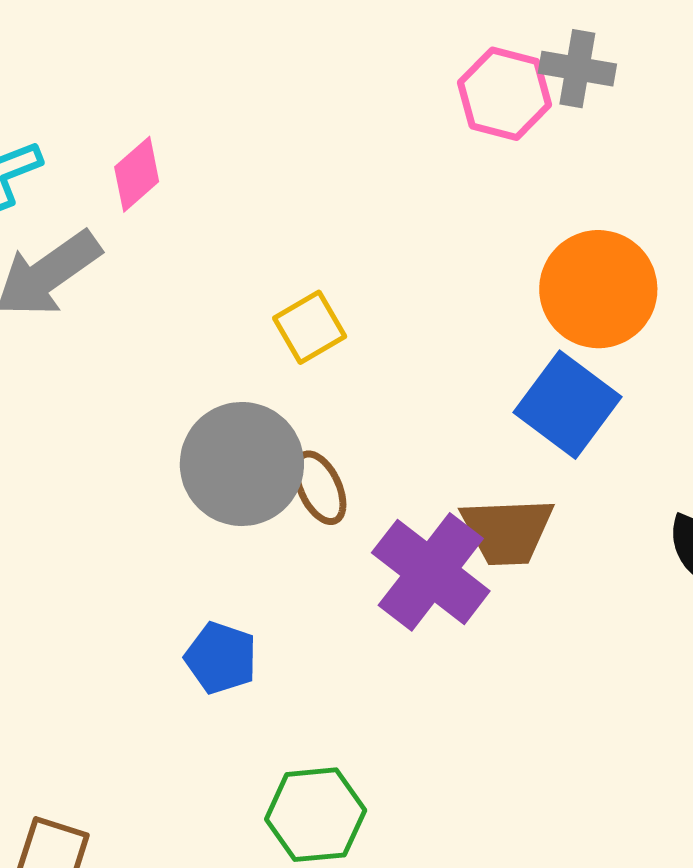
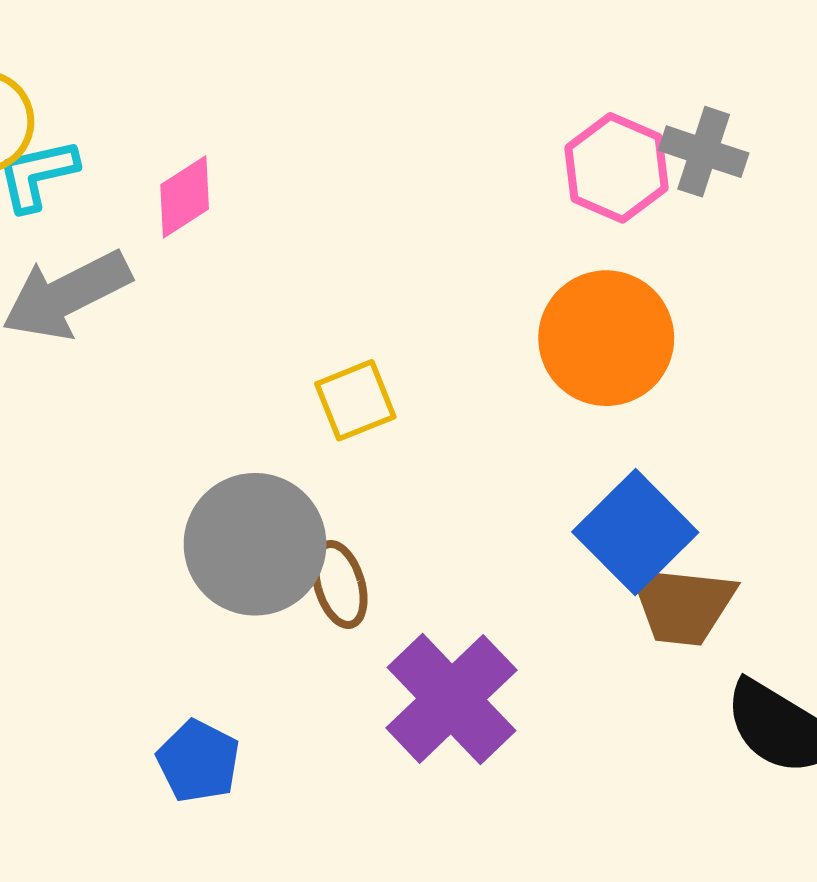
orange circle: (598, 289) -> (606, 338), moved
brown trapezoid: (507, 531) -> (682, 605), moved

